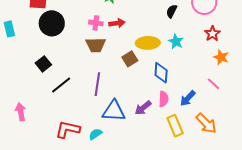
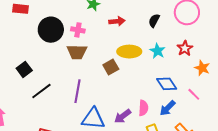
black circle: (52, 23) -> (51, 30), moved
red arrow: (117, 23) -> (117, 21), moved
red star: (212, 34) -> (185, 48), moved
blue diamond: (161, 73) -> (167, 84), moved, turned -40

